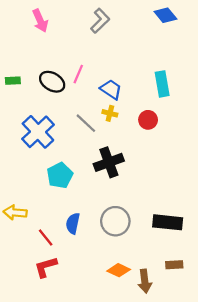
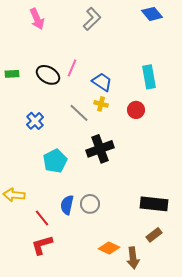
blue cross: (38, 132) -> (35, 121), size x0.6
gray circle: (115, 221) -> (90, 204), moved, size x0.7
brown rectangle: (174, 265) -> (154, 235), moved, turned -35

